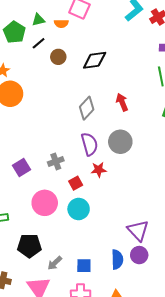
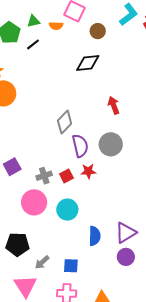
brown circle: (58, 57) -> (98, 31), moved
gray diamond: (87, 108) -> (65, 122), moved
gray cross: (56, 161) -> (44, 176), moved
red square: (76, 183) -> (66, 176), moved
purple triangle: (138, 230) -> (126, 233), turned 40
blue semicircle: (117, 260) -> (95, 236), moved

